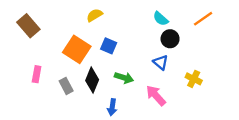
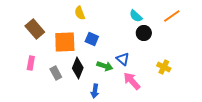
yellow semicircle: (94, 15) -> (80, 13), turned -80
brown rectangle: (28, 26) -> (35, 29), moved
orange square: (77, 49) -> (65, 42), turned -35
blue triangle: (161, 62) -> (123, 59), moved

